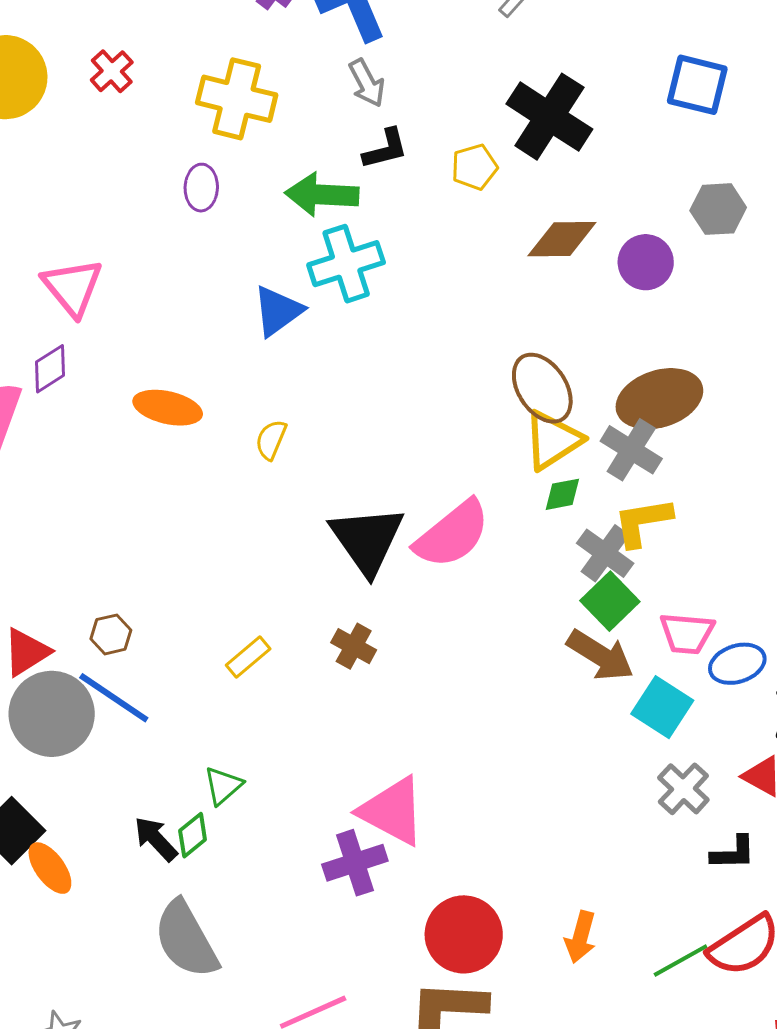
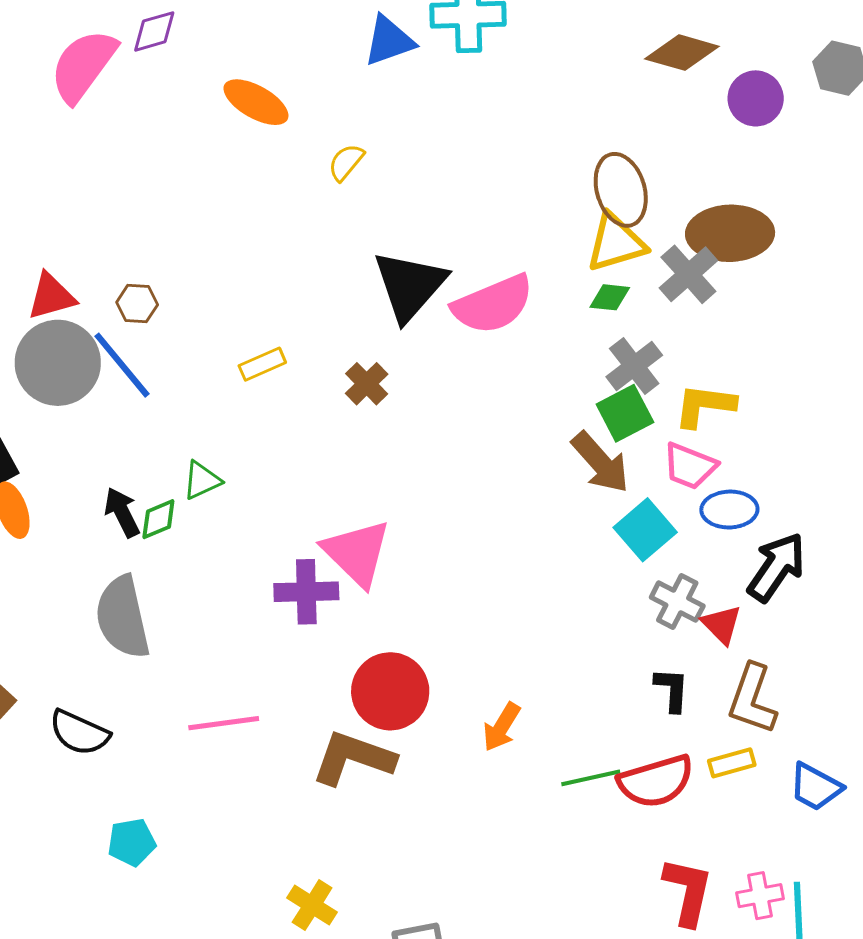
yellow L-shape: (643, 522) -> (705, 405), moved
gray cross: (683, 789) -> (677, 602), moved, turned -32
black L-shape: (733, 853) -> (672, 690), turned -102

